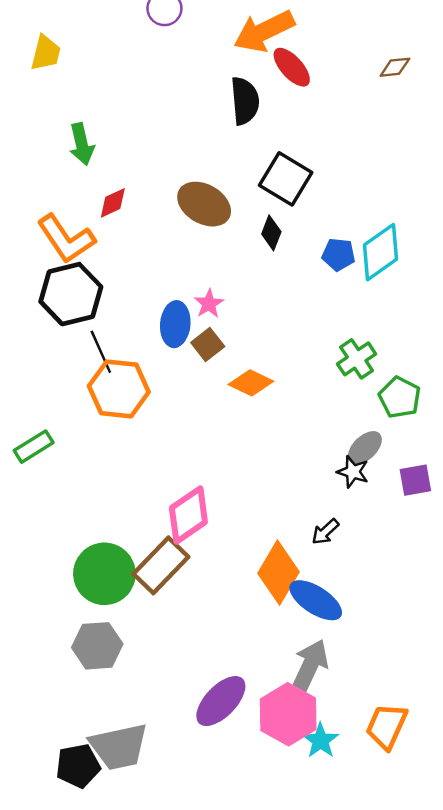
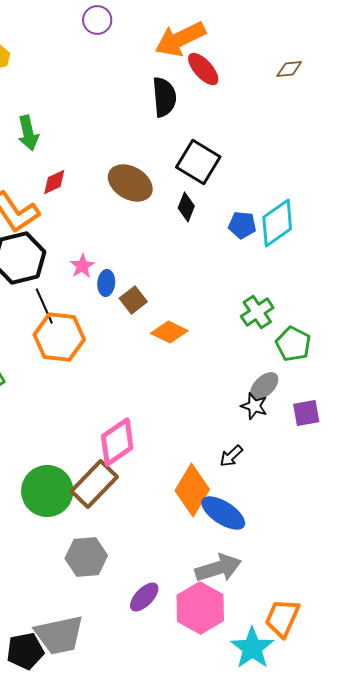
pink star: (209, 304) -> (82, 266), moved
blue ellipse: (175, 324) -> (106, 283), size x0.7
gray hexagon: (97, 646) -> (86, 557), moved
gray arrow: (310, 666) -> (218, 568), turned 48
purple ellipse: (221, 701) -> (144, 597), size x0.7
cyan star: (321, 741) -> (252, 648), moved, size x1.4

